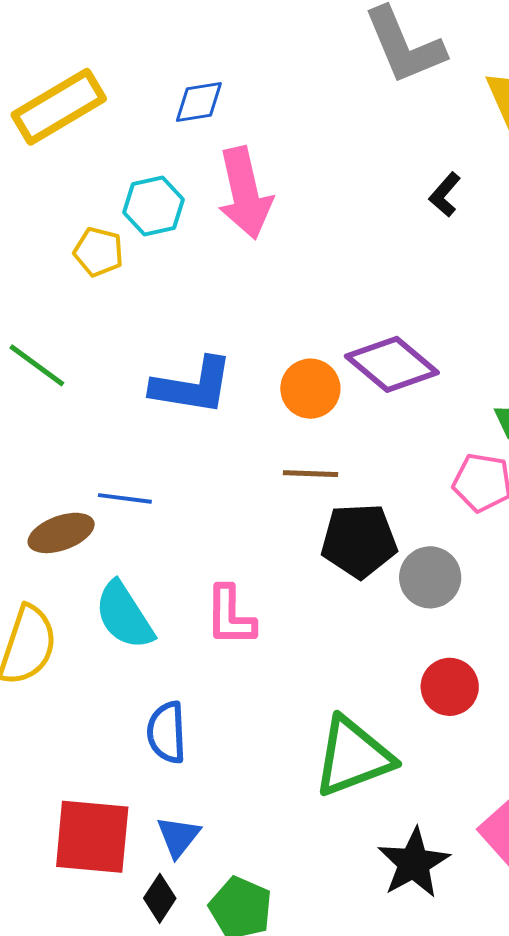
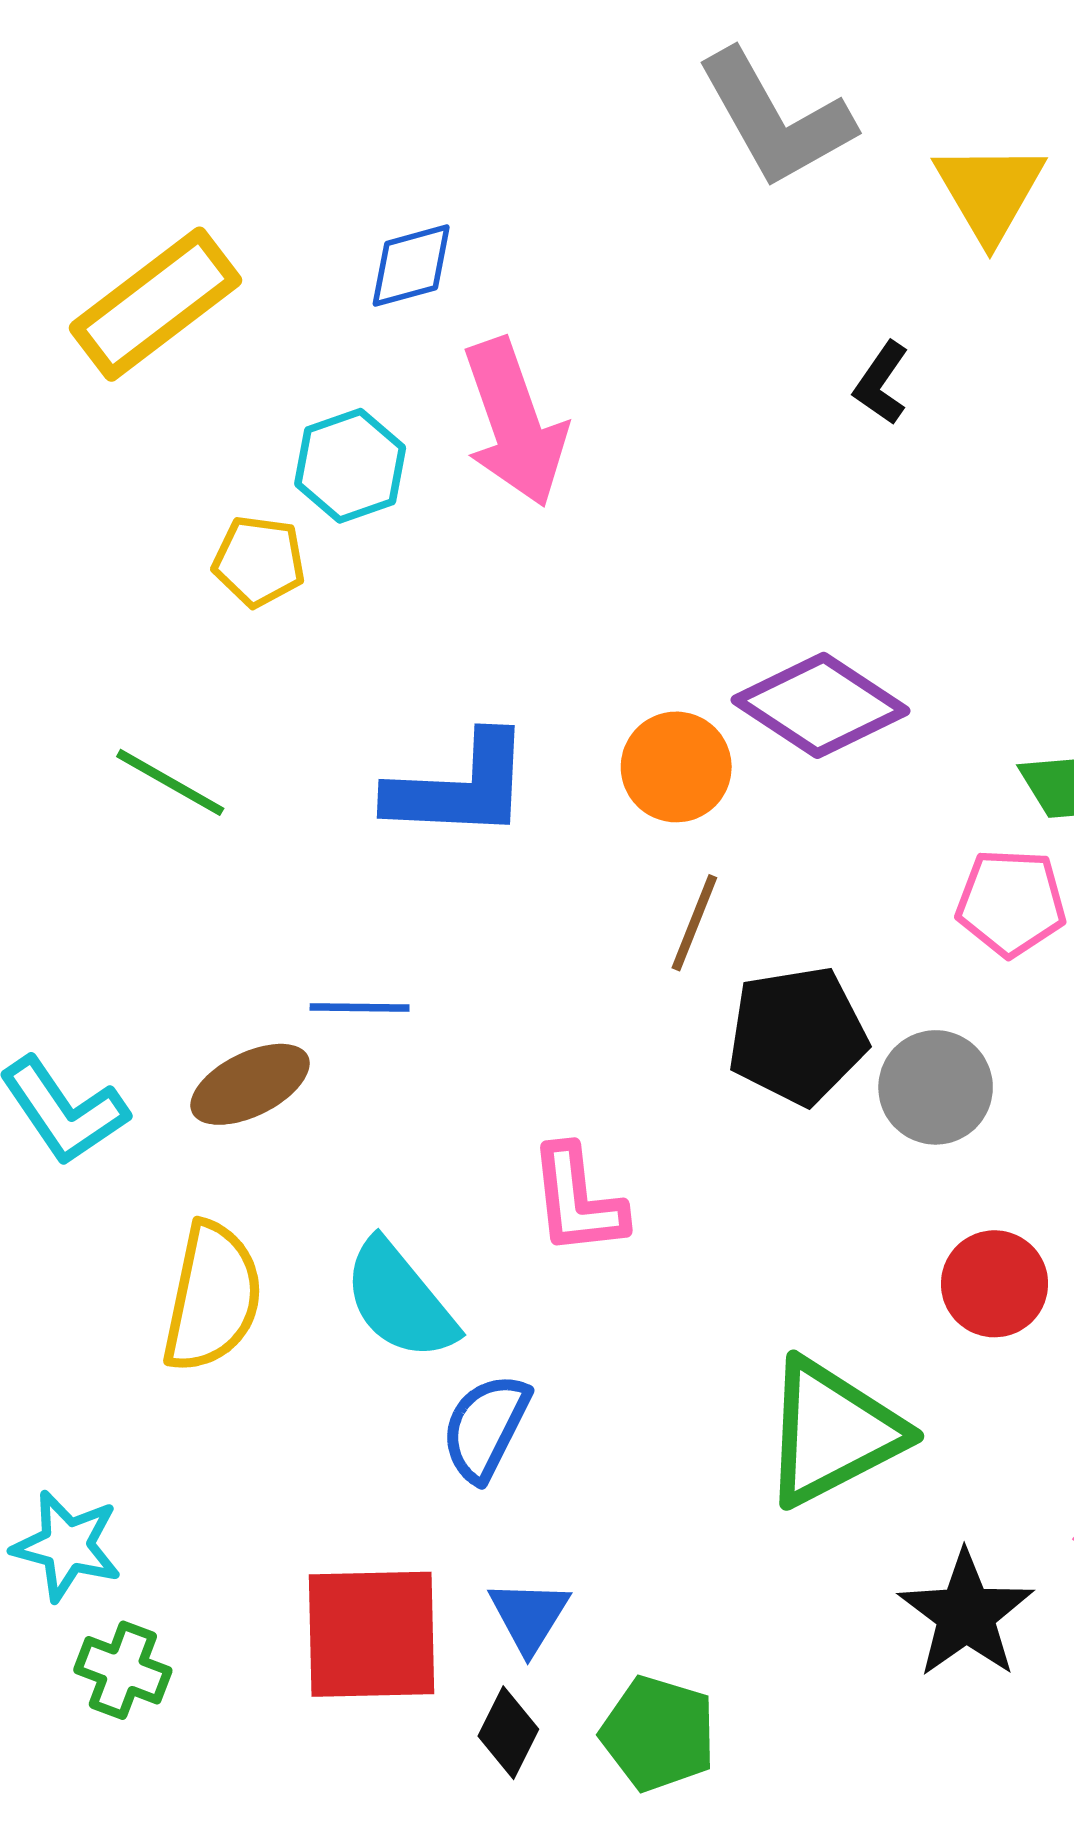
brown line: (310, 474) -> (694, 923), turned -64
cyan semicircle: (124, 615) -> (400, 1300), moved
blue semicircle: (167, 732) -> (486, 1427), turned 36

